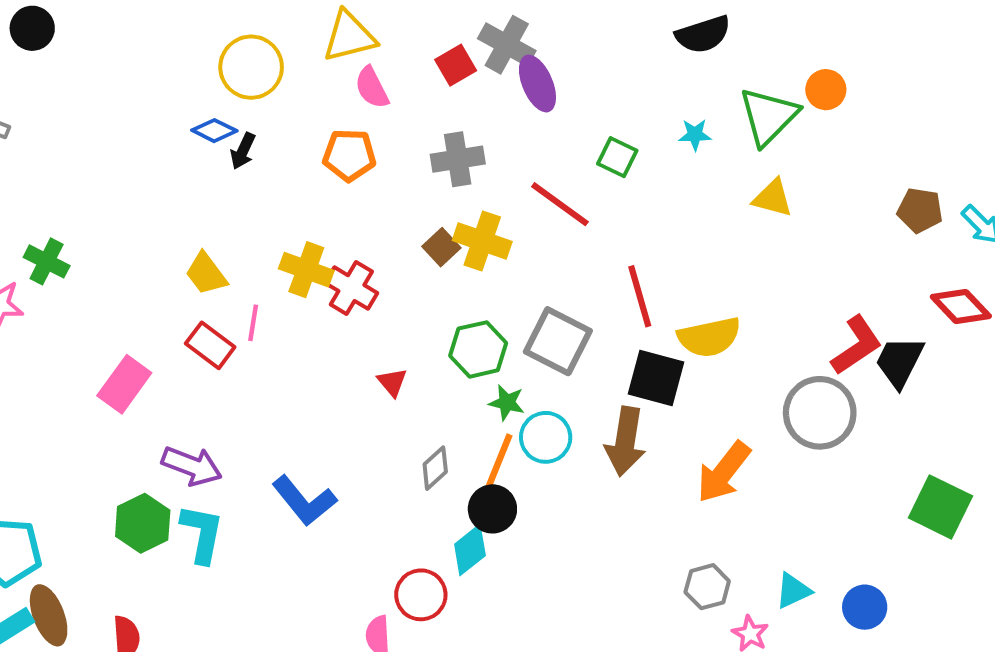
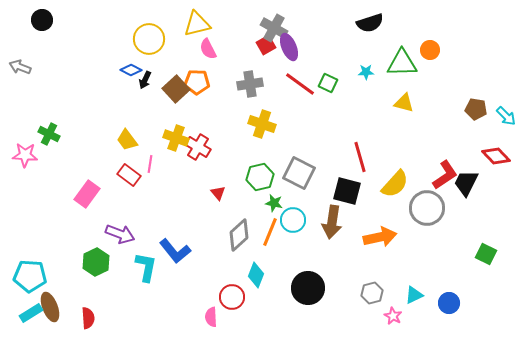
red square: (456, 65) -> (266, 45), moved
green triangle: (769, 116) -> (402, 63), turned 44
red line: (560, 204) -> (300, 84), moved
brown square: (441, 247) -> (176, 89), moved, size x1.5
red line: (640, 296) -> (360, 157), moved
yellow semicircle: (709, 337) -> (395, 184), moved, turned -36
gray diamond: (435, 468) -> (239, 235), size x1.5
orange arrow: (724, 472) -> (380, 237), turned -140
green square: (940, 507) -> (486, 254), size x0.7
black circle: (492, 509) -> (308, 288), moved, size x1.4
cyan L-shape: (202, 533) -> (146, 267), moved
cyan diamond: (470, 550) -> (256, 275), turned -30

